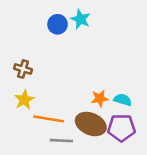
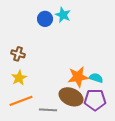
orange star: (100, 98) -> (78, 77), size x1.5
orange line: (49, 119) -> (21, 101), moved, turned -30

